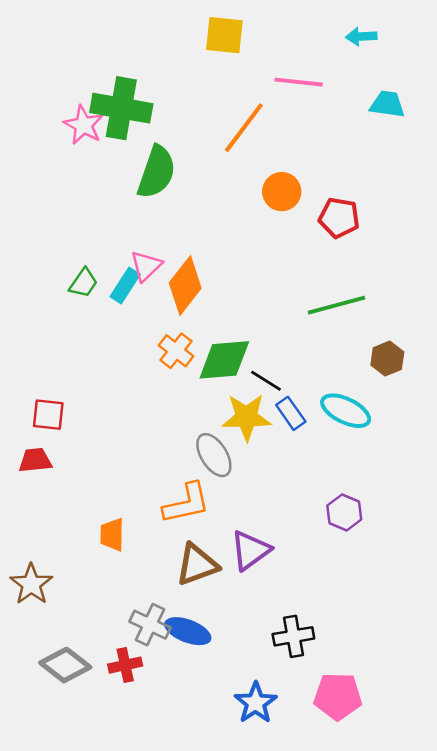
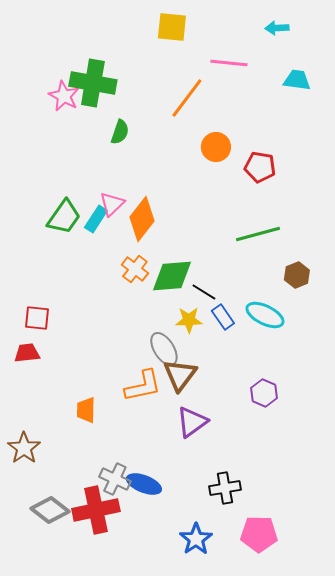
green semicircle: (156, 172) -> (120, 132), size x0.6
green trapezoid: (83, 283) -> (64, 217), size x1.5
yellow star: (246, 417) -> (189, 320), size x0.7
brown triangle: (197, 565) -> (180, 375), moved, turned -33
red cross: (125, 665) -> (96, 510), size x1.8

